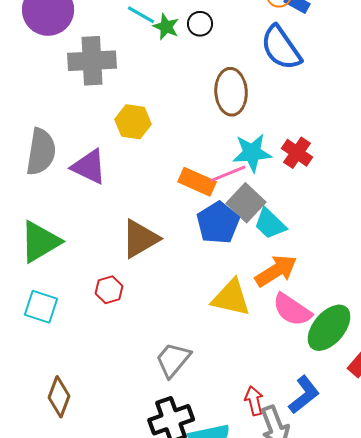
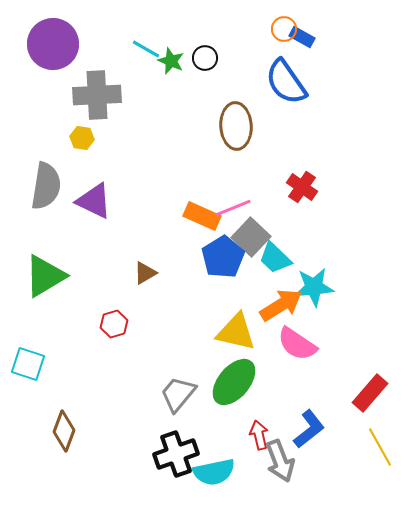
yellow hexagon: (133, 122) -> (82, 138), moved, size x0.7
cyan star: (252, 153) -> (314, 287), moved
brown triangle: (140, 239) -> (145, 273), size x0.6
cyan square: (41, 307) -> (28, 364), moved
green ellipse: (329, 328) -> (234, 382), moved

